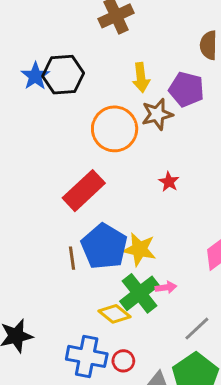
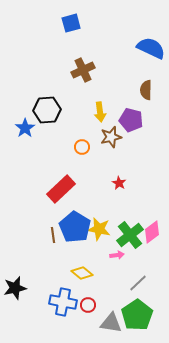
blue star: (35, 76) -> (25, 128), moved
orange circle: (115, 129) -> (82, 147), size x0.5
green cross: (140, 293) -> (130, 235), moved

